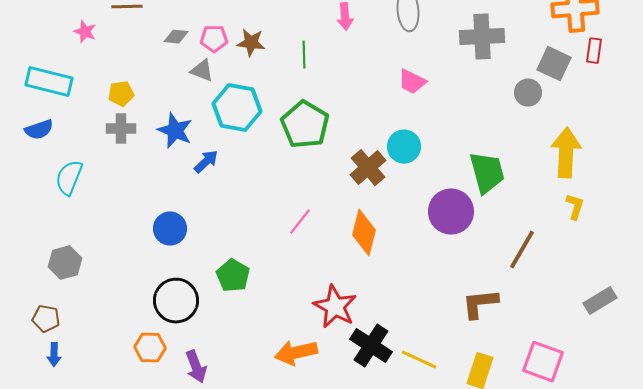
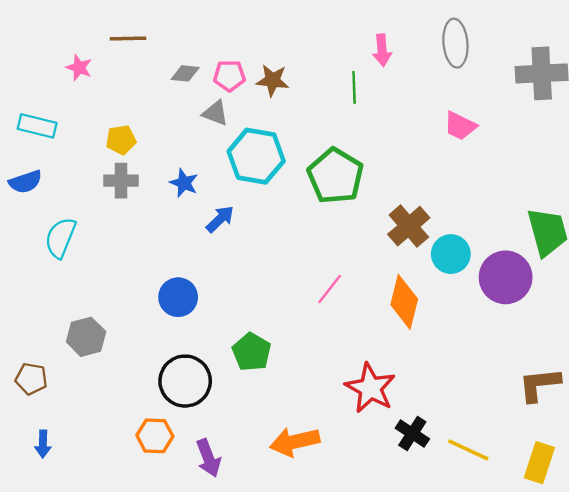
green line: (304, 55) -> (354, 87), moved
cyan rectangle: (49, 82) -> (37, 126), size x0.7
blue star: (175, 131) -> (184, 183), size x0.7
cyan circle: (404, 147) -> (451, 254), moved
gray hexagon: (65, 263) -> (86, 337), moved
brown pentagon: (46, 319) -> (31, 379), moved
black cross: (371, 346) -> (412, 433), size x0.7
orange arrow: (296, 353) -> (295, 442), moved

